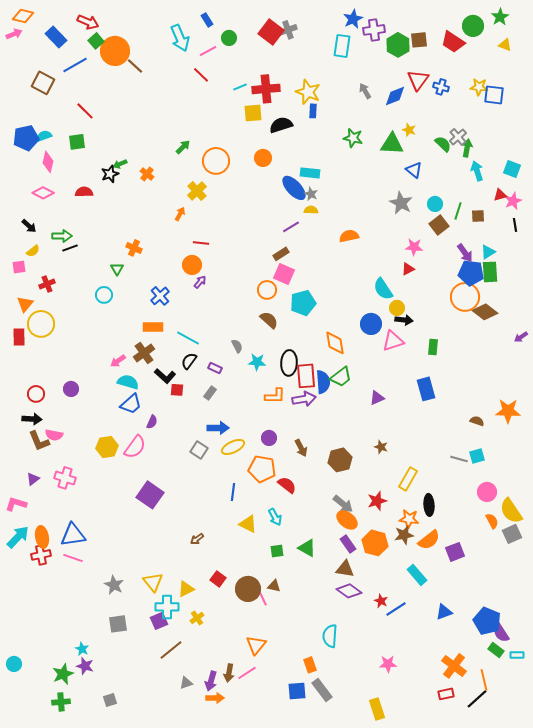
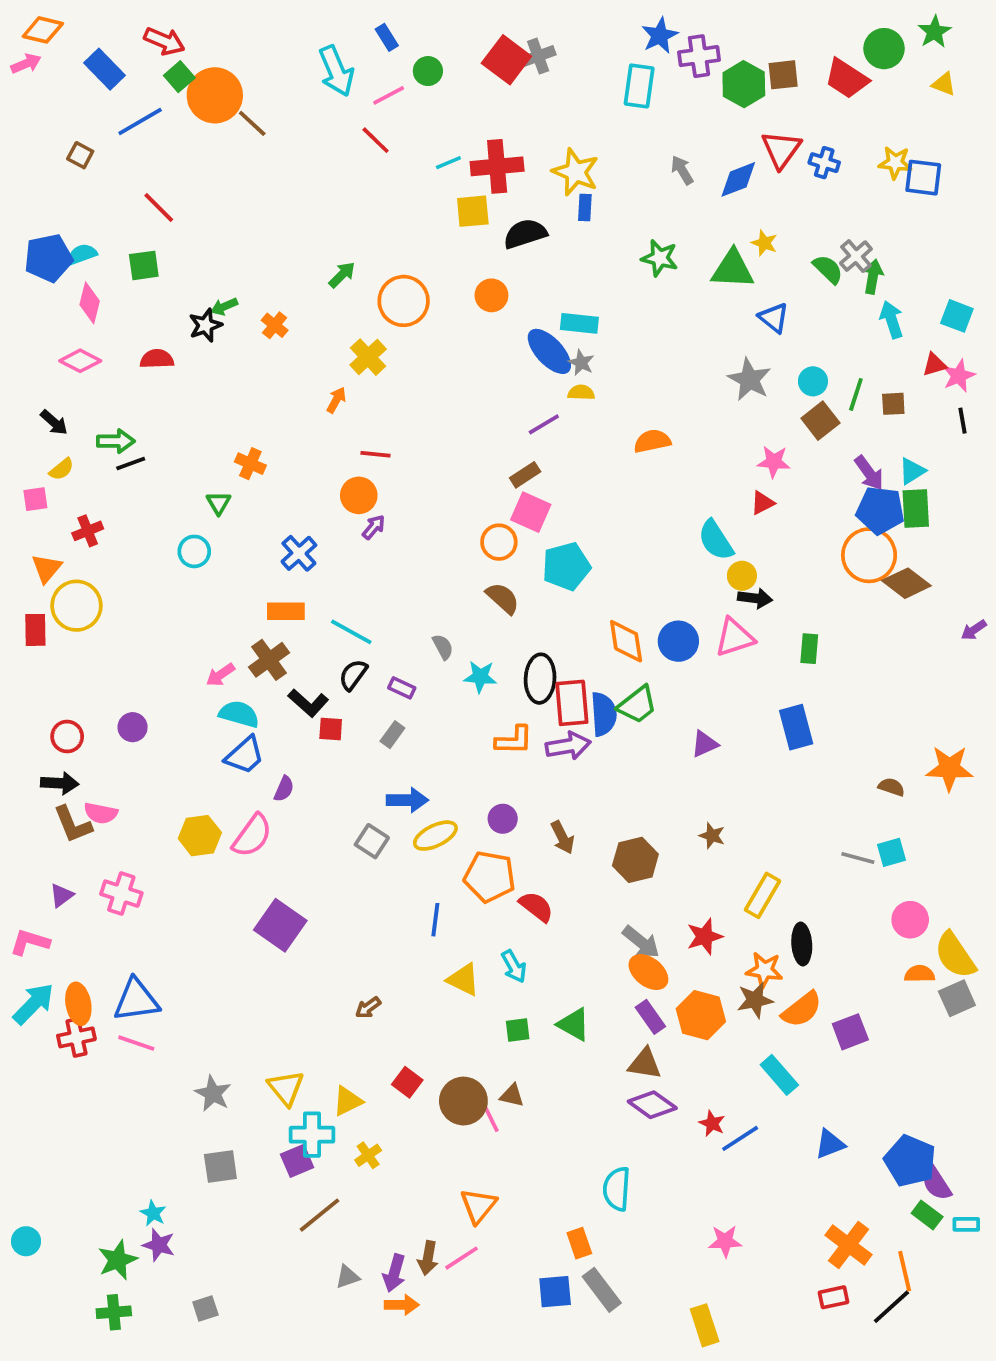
brown square: (43, 83) -> (80, 155), size x0.6
blue circle: (371, 324) -> (678, 641), moved
orange semicircle: (492, 521) -> (920, 974), turned -63

